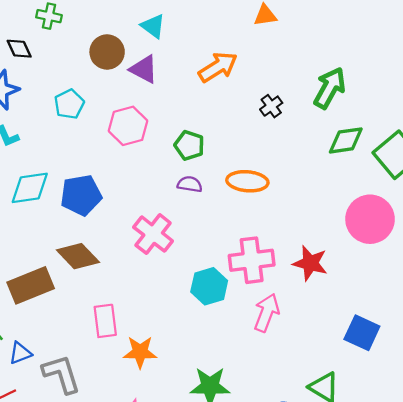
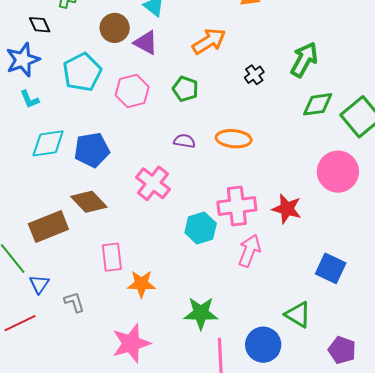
cyan pentagon: (69, 104) -> (82, 72), size x1.5
green pentagon: (189, 145) -> (185, 89), moved
blue triangle: (20, 353) -> (39, 284), turned -35
gray L-shape: (61, 374) -> (74, 302), size x0.6

